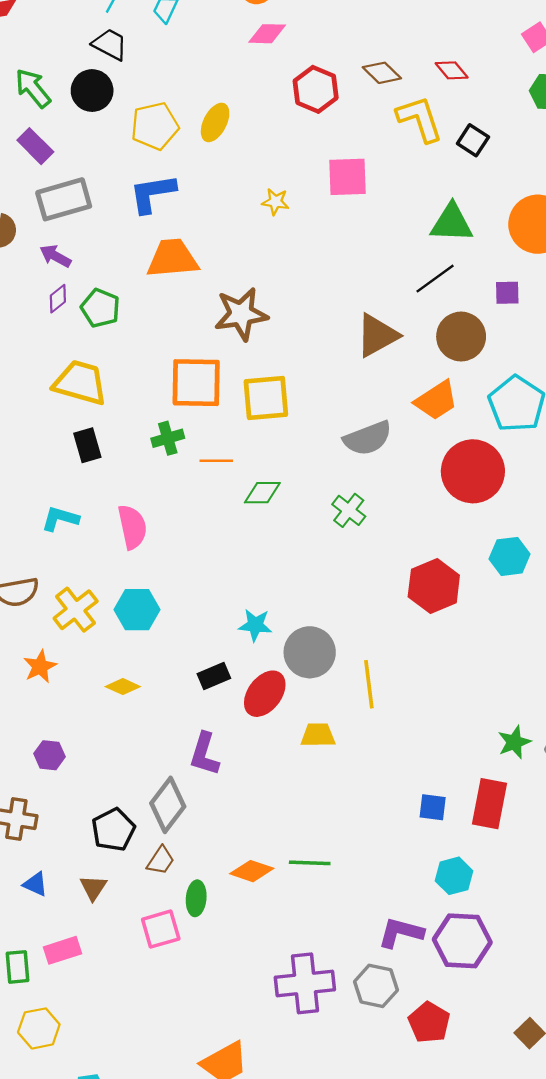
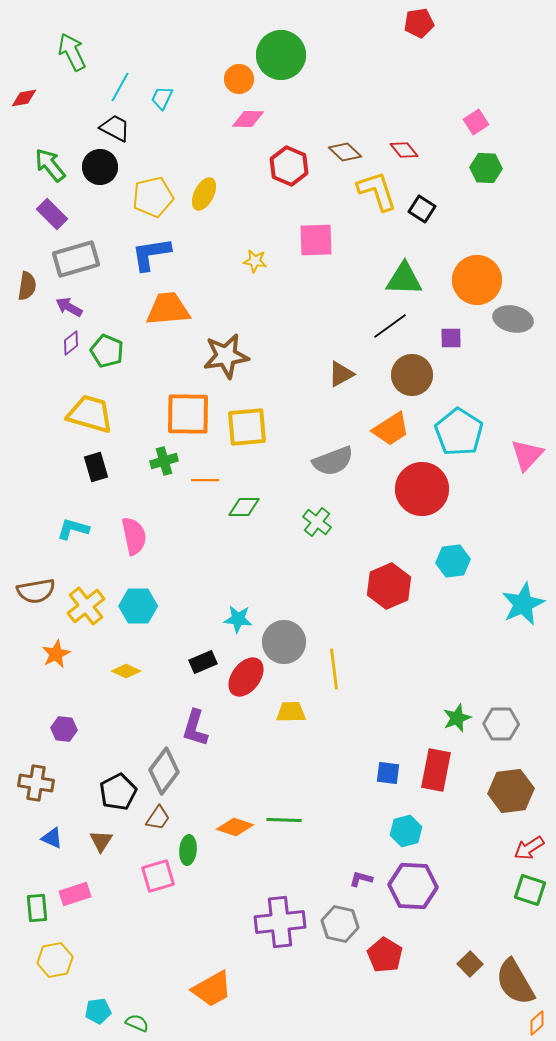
brown triangle: (377, 335) -> (341, 374), size x0.7
purple L-shape: (401, 933) -> (361, 879), size x0.6

